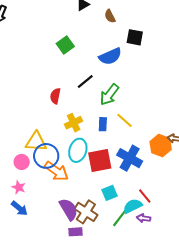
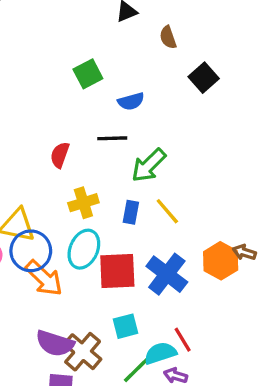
black square: (135, 37) -> (204, 78), turned 30
blue semicircle: (110, 56) -> (131, 101), moved, size x0.7
black line: (85, 81) -> (112, 138), turned 30
purple semicircle: (69, 209) -> (55, 343), turned 130

